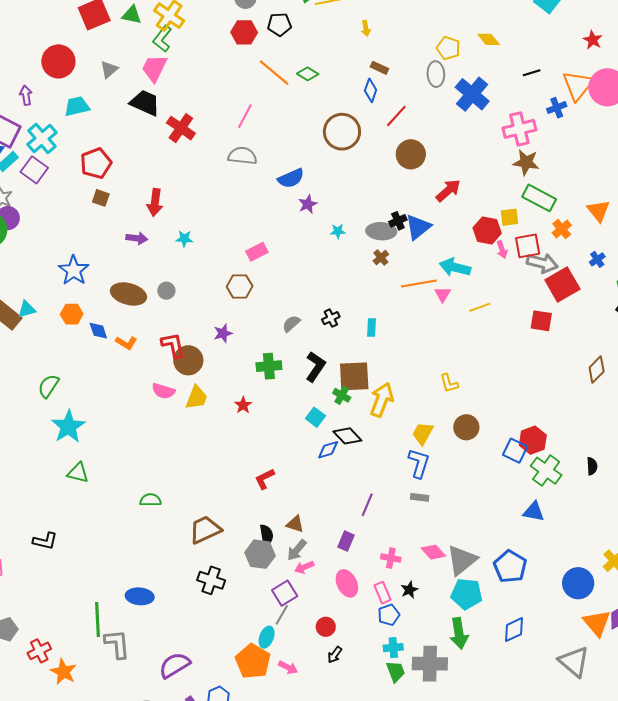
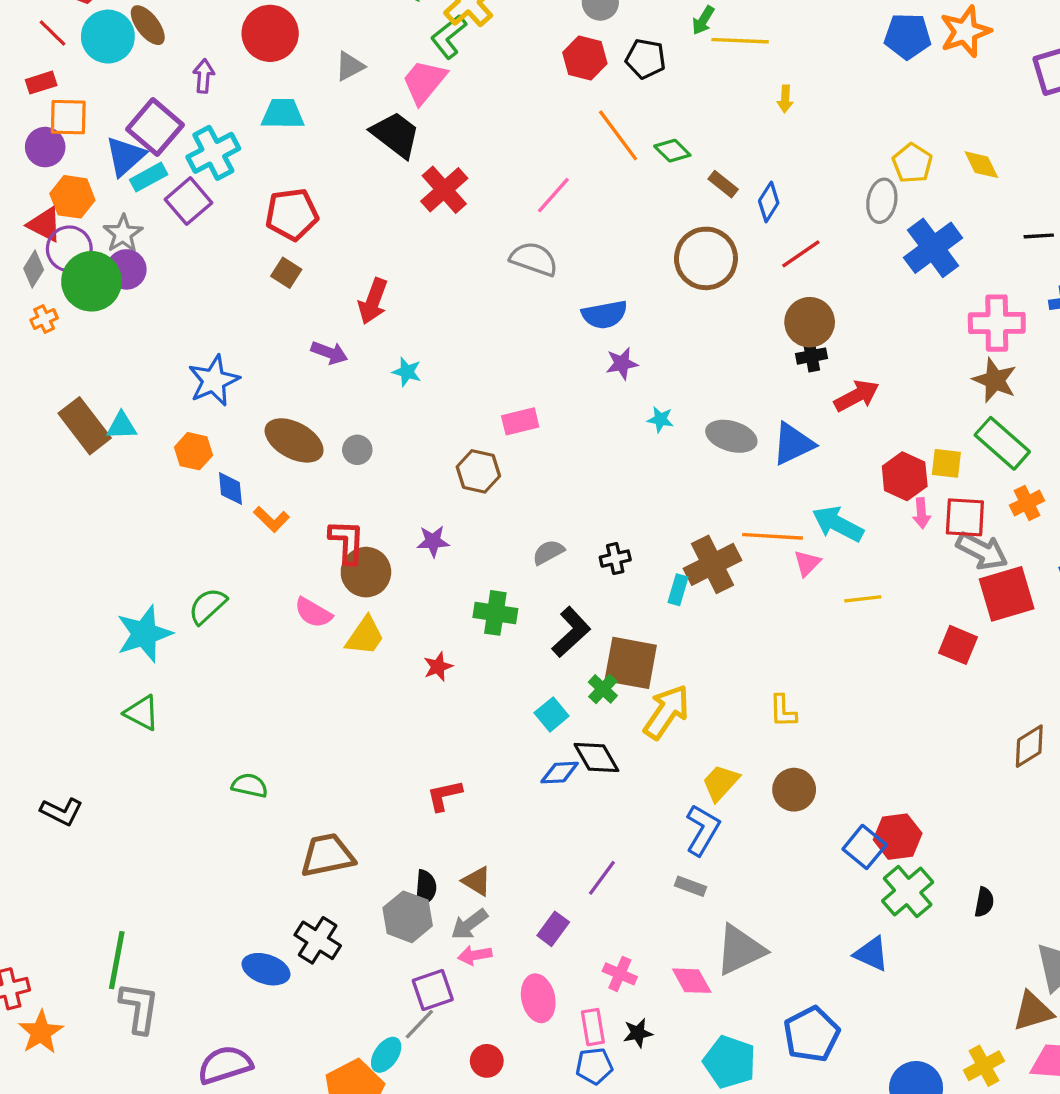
brown rectangle: (379, 68) -> (723, 184), moved
black cross: (398, 221) -> (811, 356), moved
brown cross: (381, 258) -> (713, 564), moved, size x2.0
green semicircle: (49, 386) -> (208, 606), moved
gray triangle: (462, 560) -> (740, 950), moved
blue ellipse: (140, 596) -> (266, 969), moved

